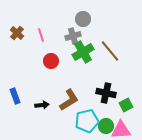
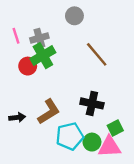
gray circle: (83, 19) -> (74, 16), moved
gray cross: (73, 36) -> (39, 38), moved
green cross: (83, 52) -> (43, 56), moved
green square: (126, 105) -> (115, 128), moved

